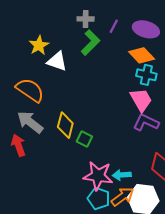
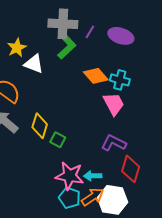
gray cross: (86, 19) -> (63, 24), size x1.8
orange diamond: (142, 55) -> (96, 76), moved
purple L-shape: (146, 122) -> (114, 143), moved

